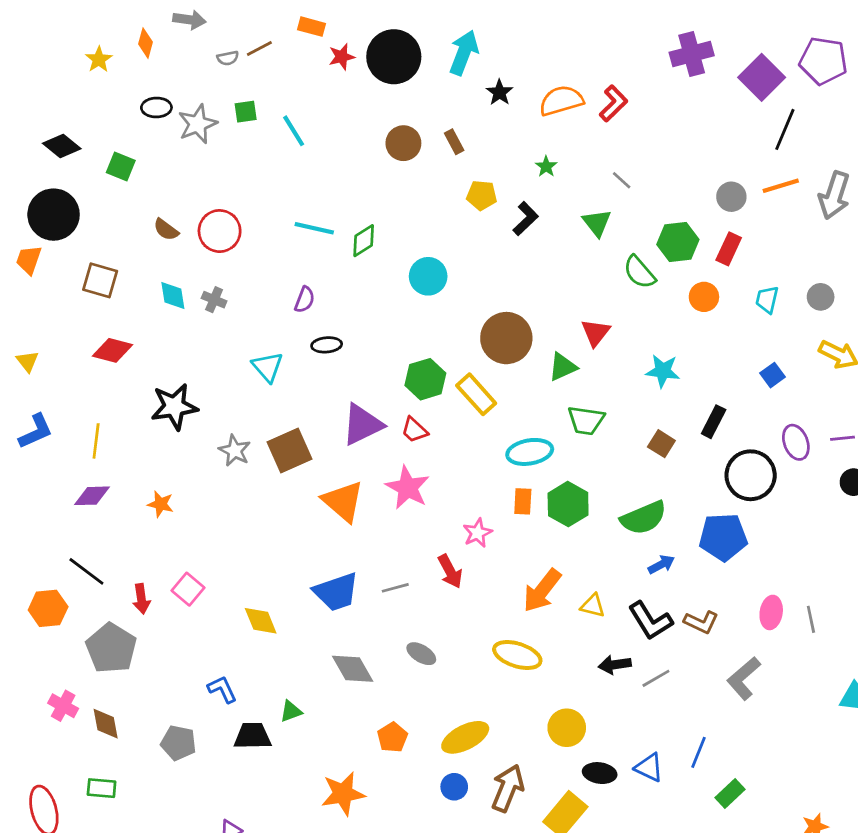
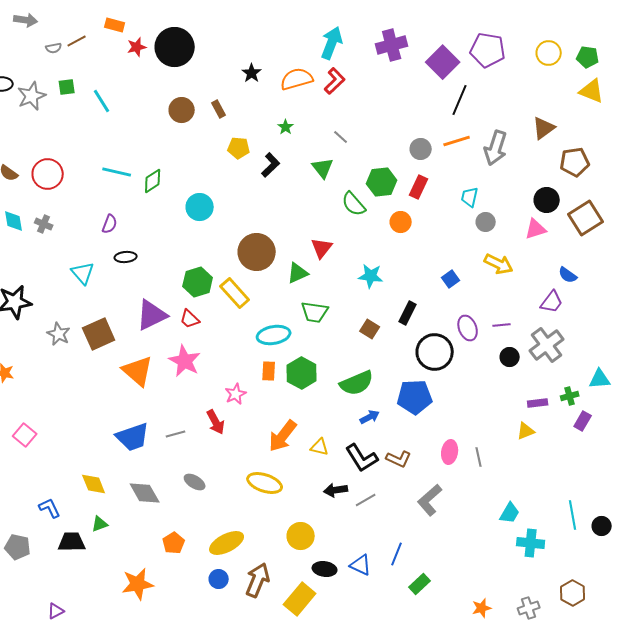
cyan arrow: (464, 53) -> (332, 43), moved
cyan trapezoid: (767, 300) -> (470, 197), moved
yellow diamond: (261, 621) -> (94, 484), moved

